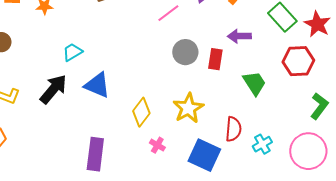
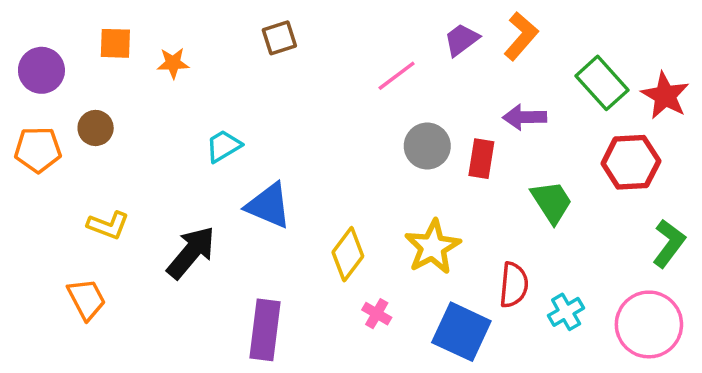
black arrow: (53, 89) -> (191, 252), moved

